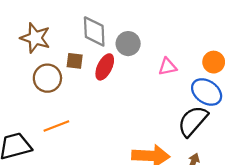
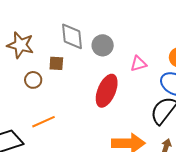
red ellipse: (105, 67) -> (107, 91), moved, size x1.4
brown circle: (47, 78) -> (33, 80), size x0.7

